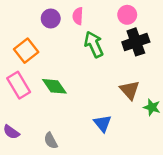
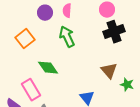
green arrow: (94, 44) -> (67, 37), moved
pink rectangle: (19, 85) -> (31, 90), moved

